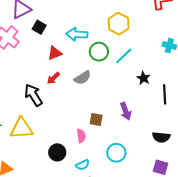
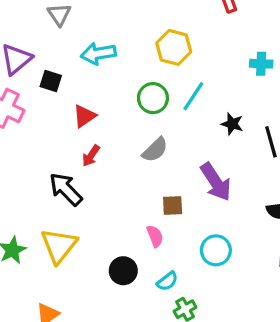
cyan arrow: (77, 34) -> (98, 54), moved
gray semicircle: (82, 78) -> (155, 150), moved
purple arrow: (126, 111) -> (216, 182), size x1.4
yellow triangle: (22, 128) -> (59, 246), turned -35

